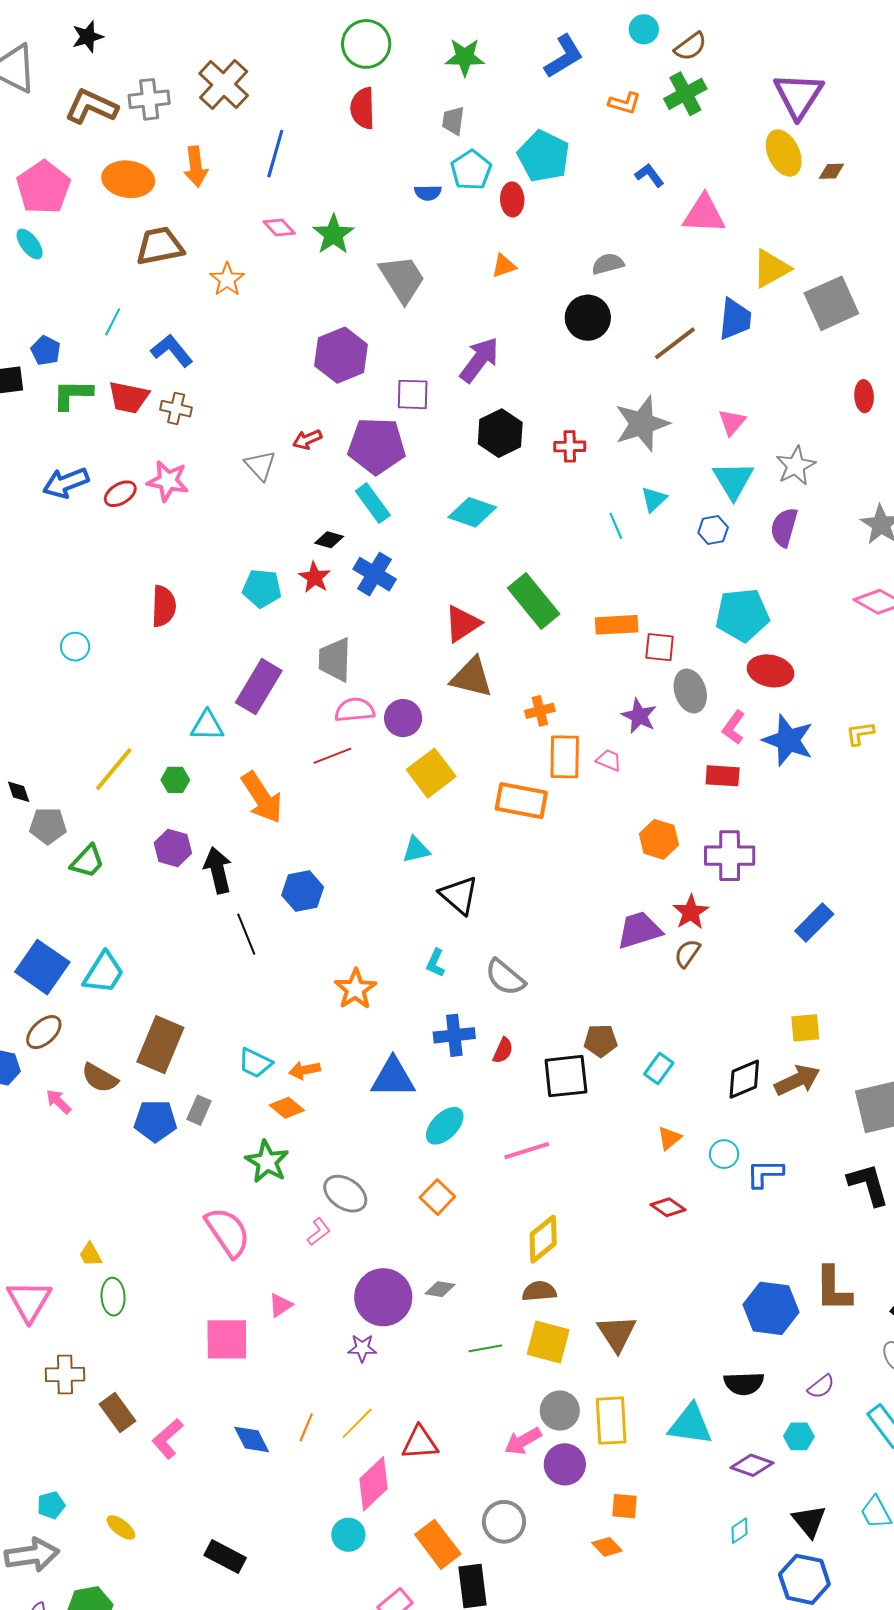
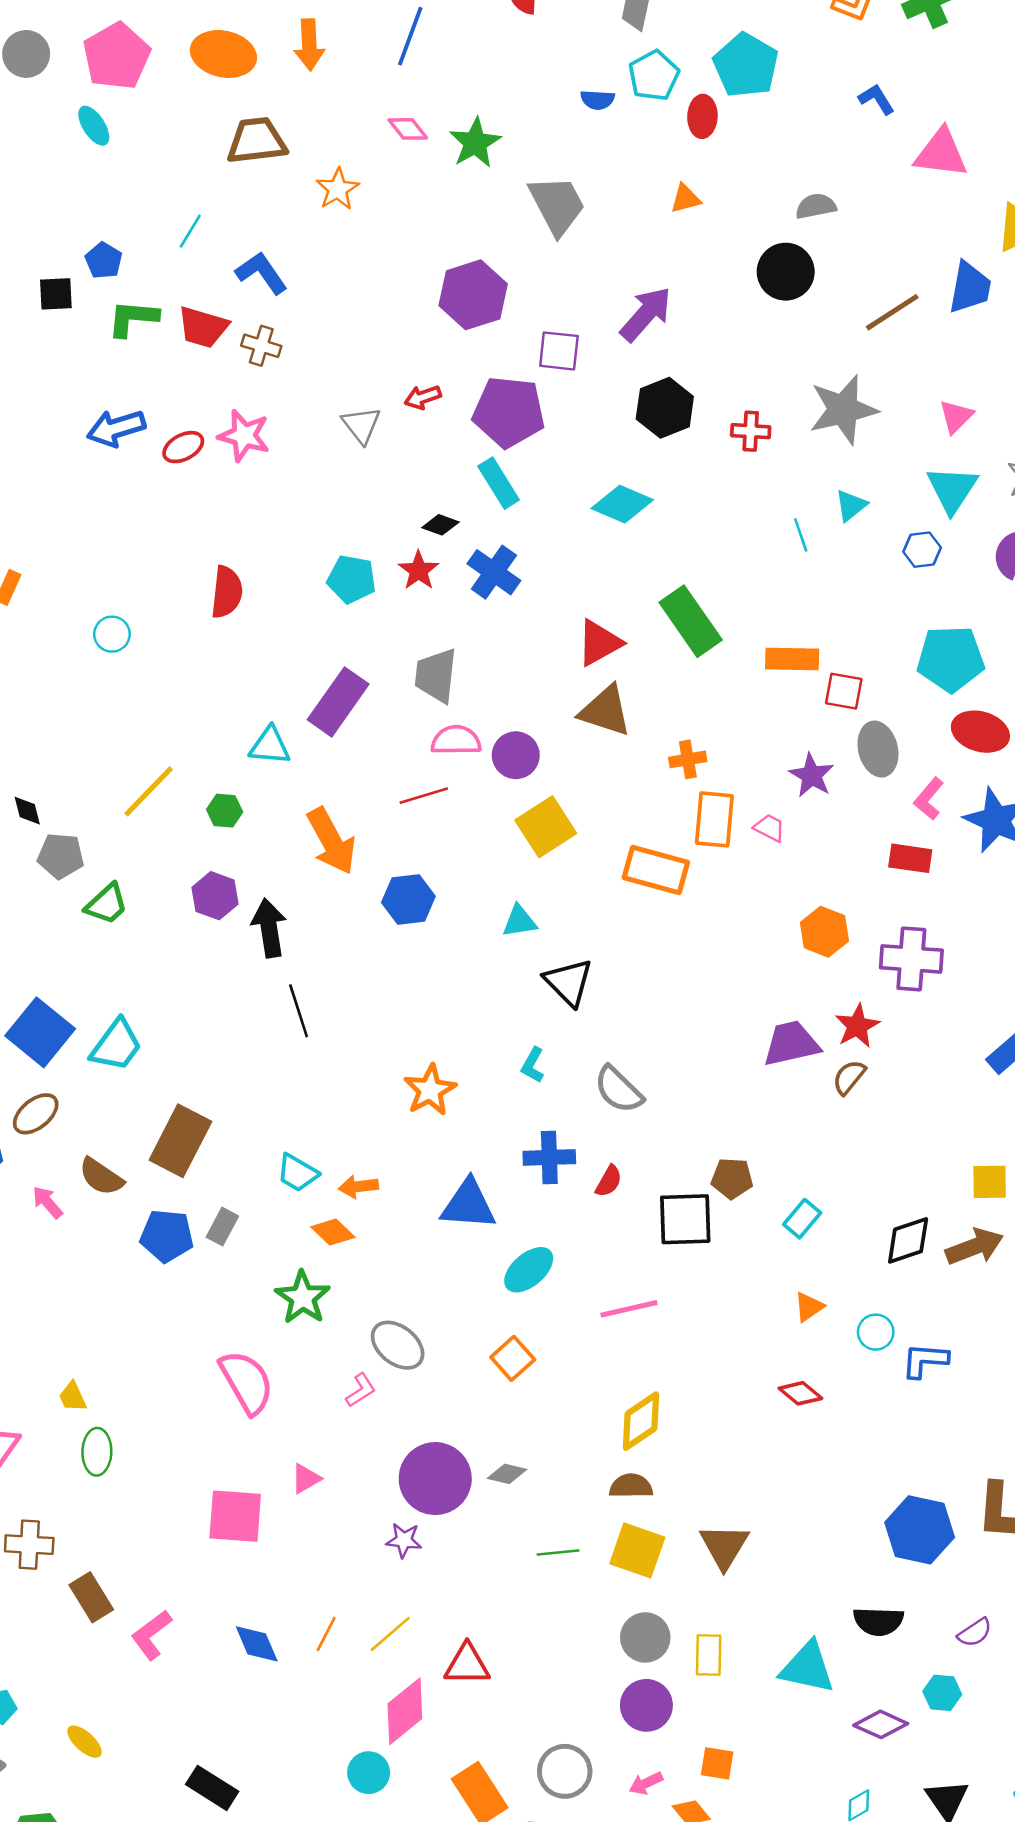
blue hexagon: (303, 891) -> (408, 899), moved
yellow rectangle: (611, 1421) -> (709, 1655), size x0.7
pink arrow: (523, 1441) -> (646, 1783), moved, size x0.7

